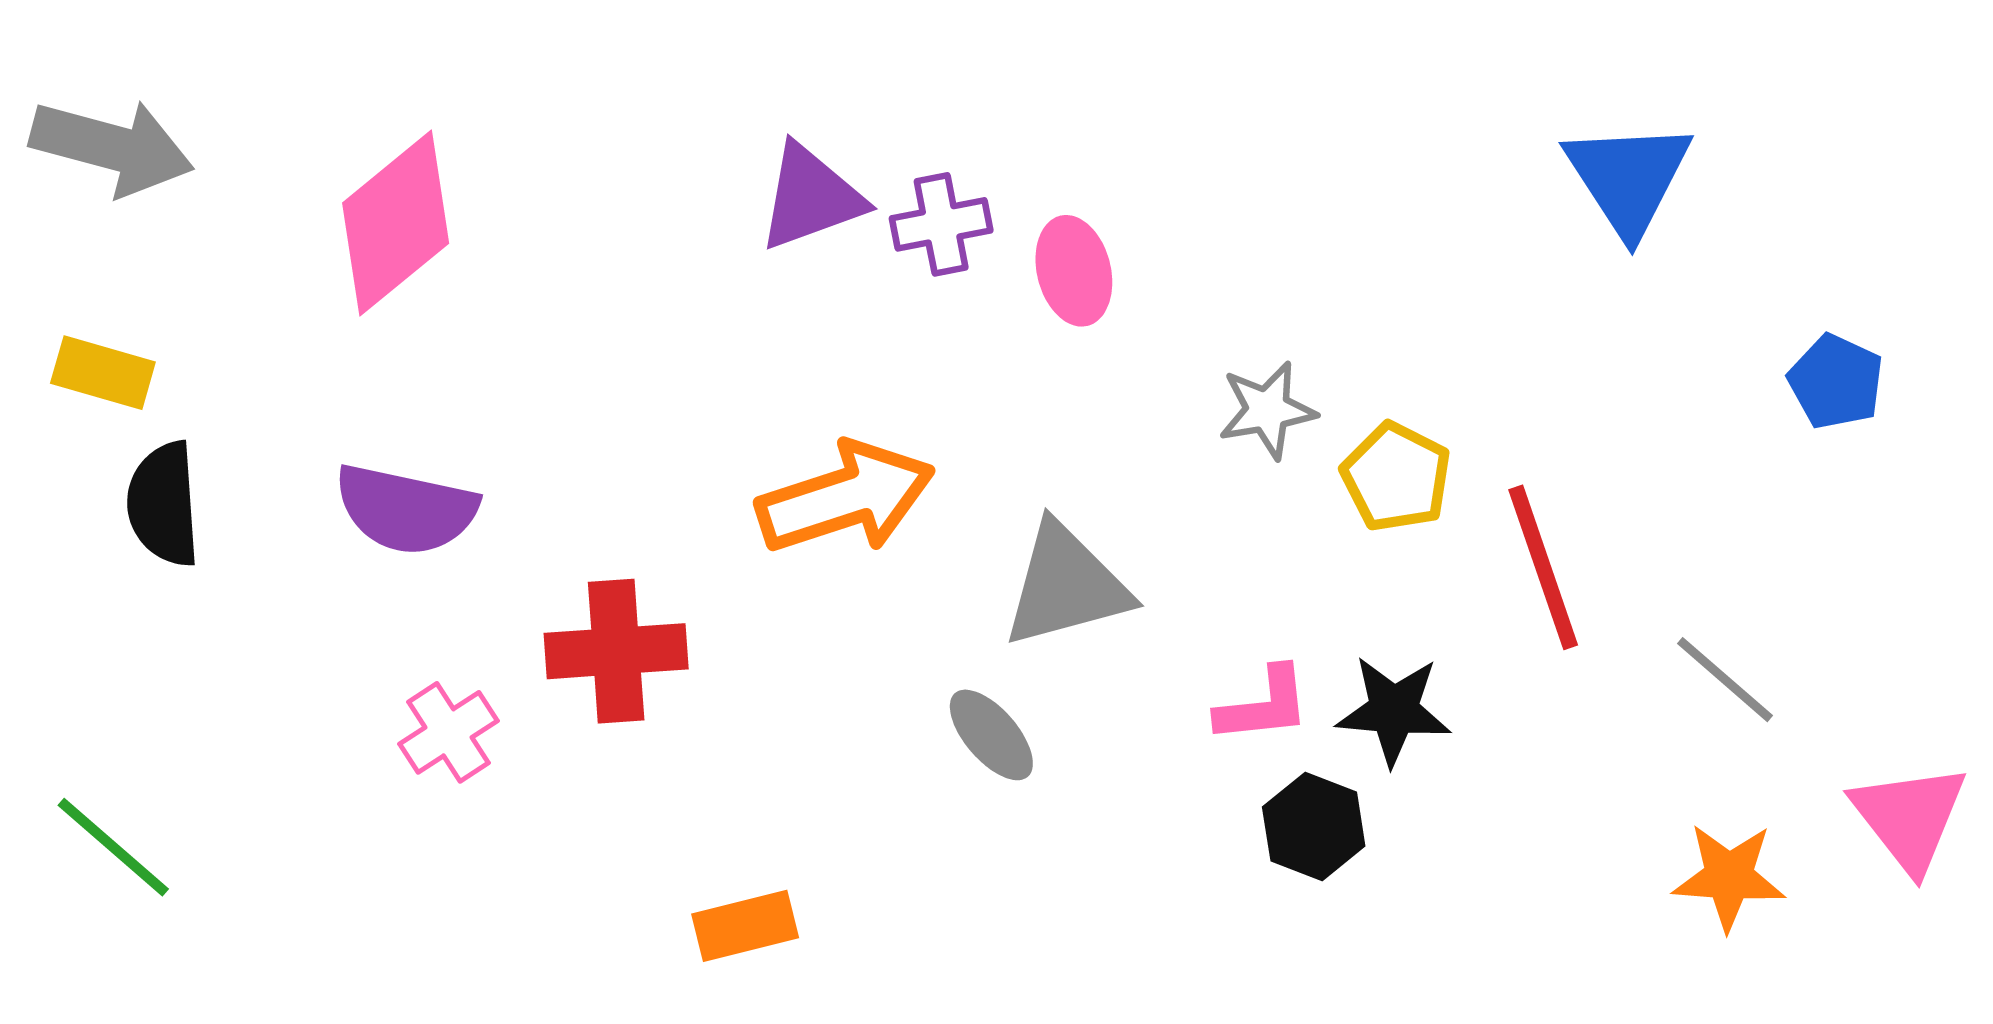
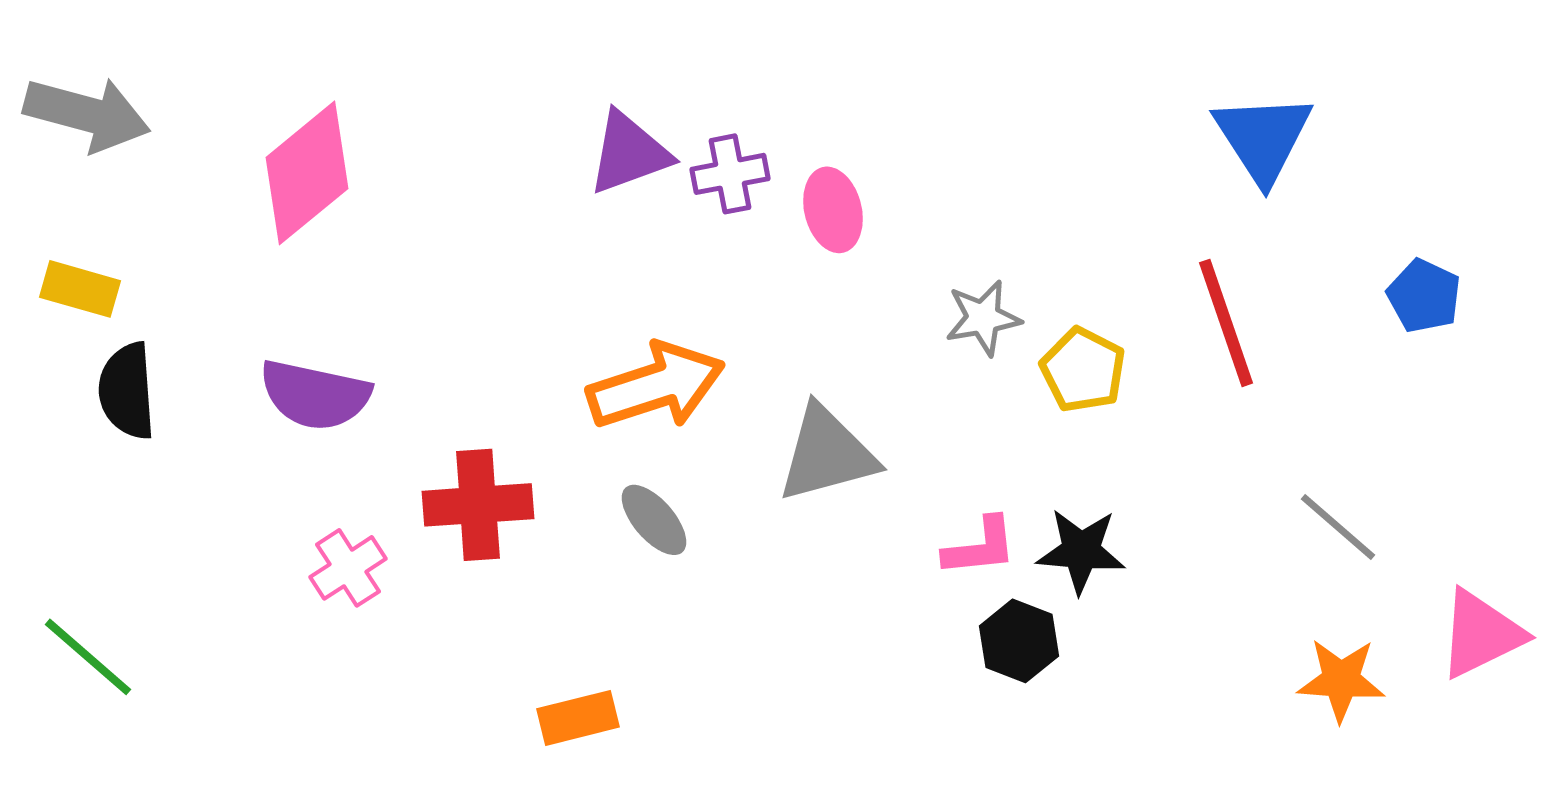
red line: (1543, 567) -> (1226, 323), moved
gray ellipse: (991, 735) -> (654, 520), moved
pink triangle: (1909, 817) -> (1481, 634), turned 42

